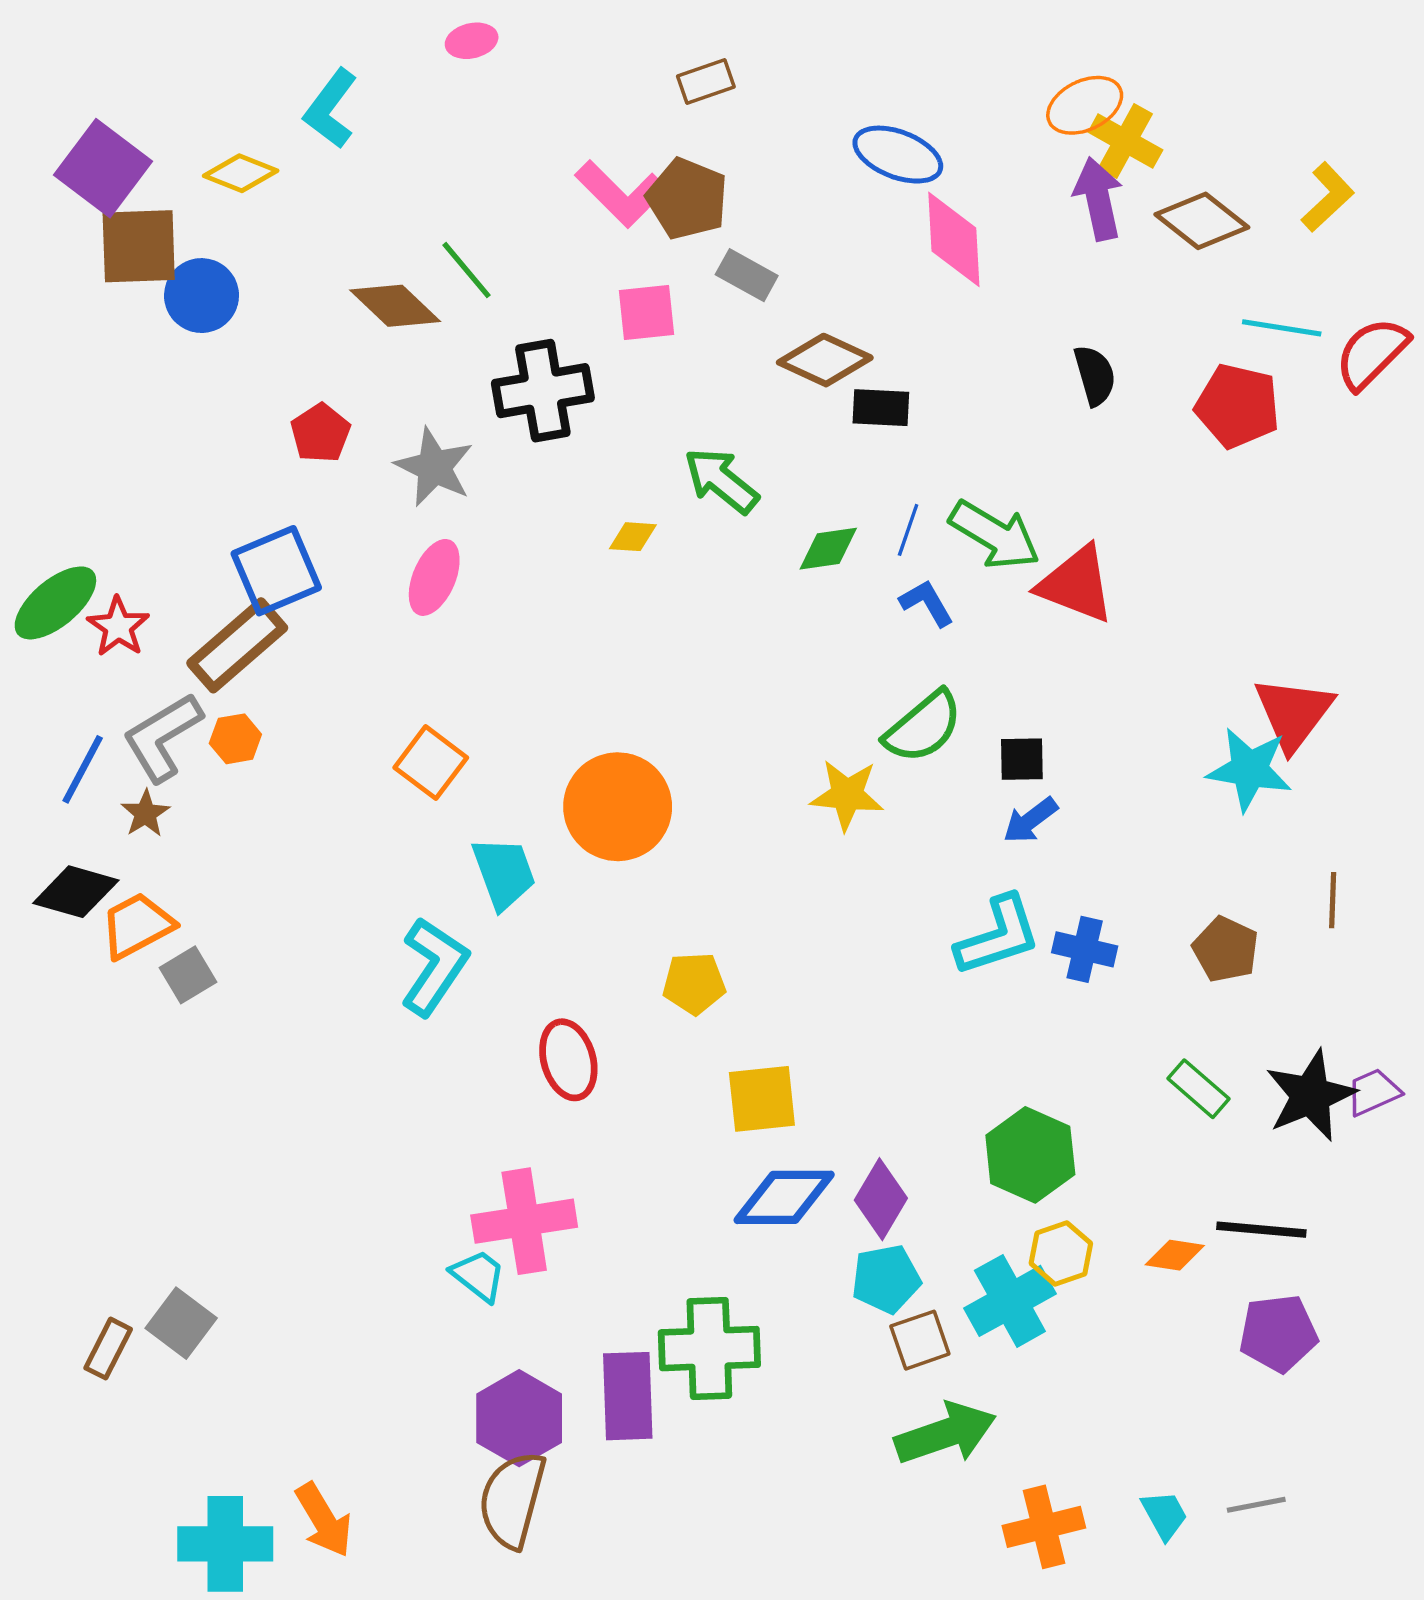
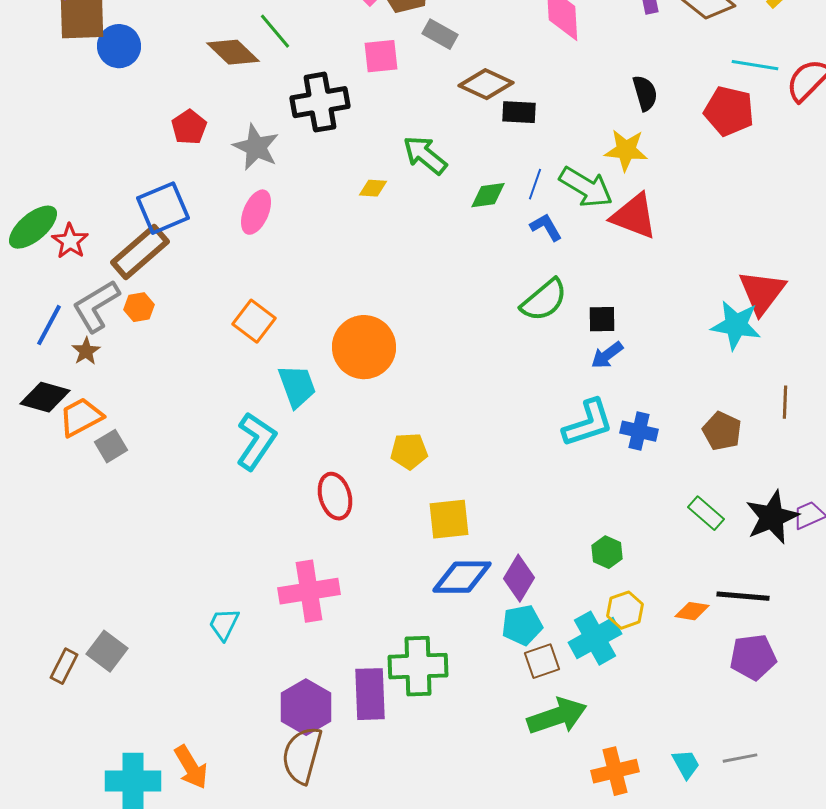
yellow star: (847, 795) -> (626, 150), moved
green hexagon: (1030, 1155) -> (607, 552), size x0.6
cyan trapezoid: (478, 1276) -> (224, 624), moved, turned -102

